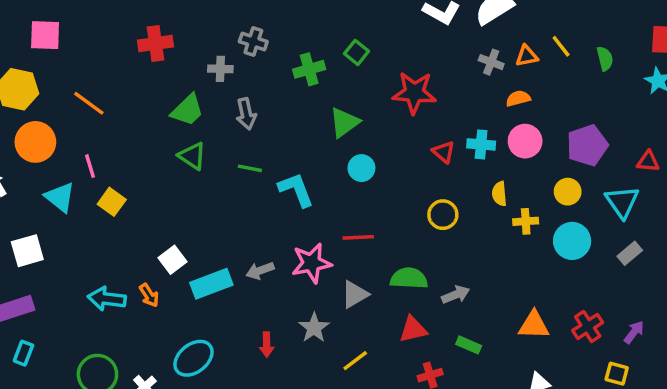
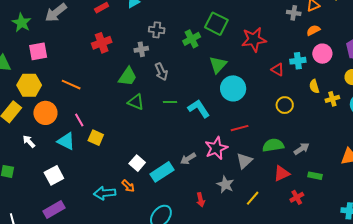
green square: (356, 52) -> (216, 24), size x1.6
cyan circle: (361, 168) -> (233, 88), size x1.6

